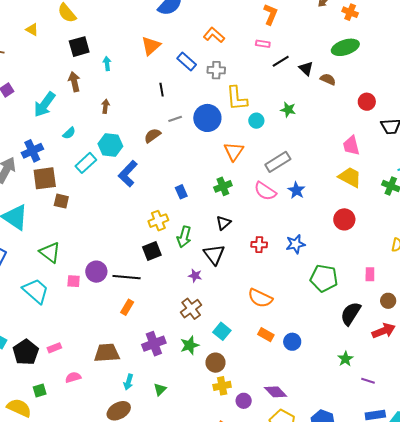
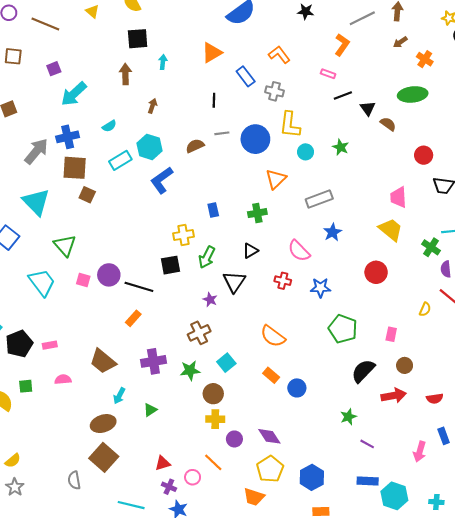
cyan arrow: (44, 104) -> (74, 94), moved
pink semicircle: (265, 191) -> (299, 251), moved
brown trapezoid: (107, 353) -> (103, 361), turned -148

